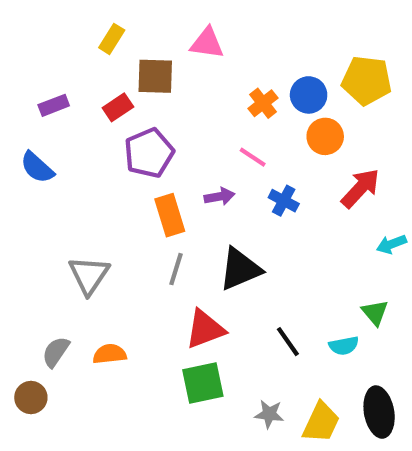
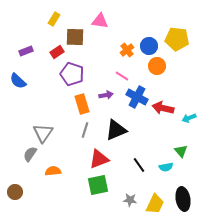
purple pentagon: (149, 153) -> (72, 74), turned -30
red arrow: (360, 188) -> (163, 108), moved, turned -120
blue cross: (284, 201) -> (137, 97), size x1.5
gray semicircle: (56, 352) -> (30, 154), moved

